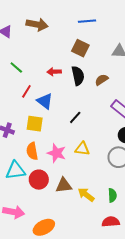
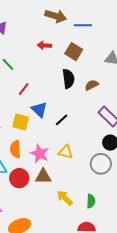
brown arrow: (37, 24) -> (56, 16), moved
red arrow: (54, 72) -> (44, 45), moved
red line: (26, 91) -> (24, 89), moved
blue triangle: (45, 101) -> (39, 110), moved
brown triangle: (64, 185) -> (43, 176), moved

